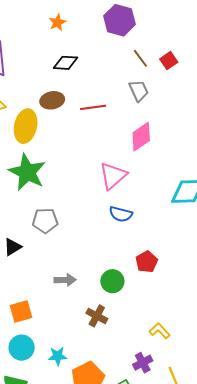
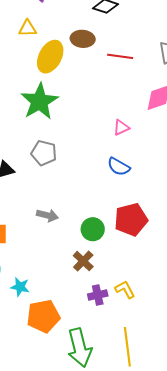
pink triangle: (113, 176) -> (121, 128), size x0.6
red pentagon: (147, 262) -> (131, 220), size x1.5
brown cross: (97, 316) -> (83, 261), moved
purple cross: (143, 363) -> (98, 295), moved

